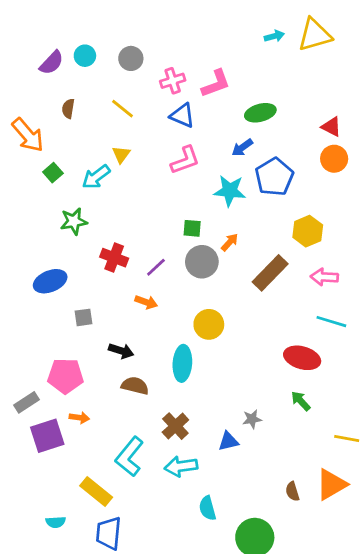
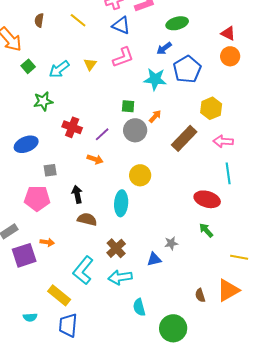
yellow triangle: (121, 155) -> (90, 64), moved
cyan line: (331, 322) -> (228, 173), turned 65
black arrow: (121, 351) -> (77, 194), turned -120
pink pentagon: (65, 376) -> (37, 198), moved

